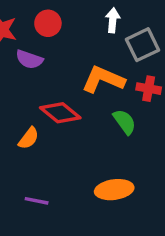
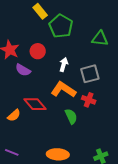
white arrow: (113, 20) -> (64, 65), moved

